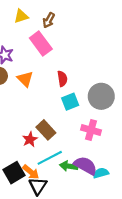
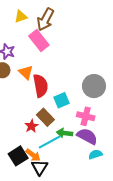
brown arrow: (49, 20) -> (45, 20), size x1.6
red semicircle: (62, 79) -> (41, 86), moved, size x1.6
cyan square: (70, 102) -> (61, 100), moved
green arrow: (69, 166) -> (65, 133), moved
purple semicircle: (85, 166) -> (87, 136), moved

